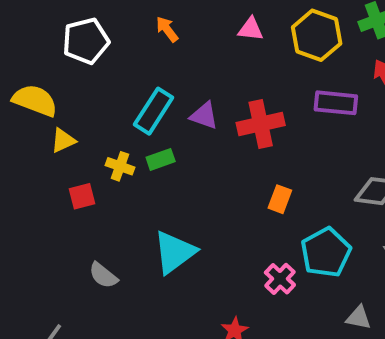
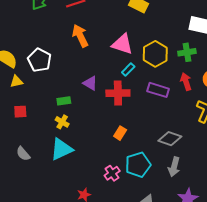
orange arrow: (167, 29) -> (80, 36), size x1.6
pink triangle: (251, 29) -> (122, 44), size x1.6
white pentagon: (86, 41) -> (39, 60), moved, turned 30
cyan rectangle: (154, 111) -> (128, 69), moved, size x0.6
yellow cross: (120, 166) -> (62, 122), moved

